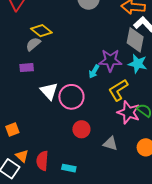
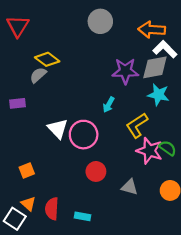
gray diamond: (135, 40) -> (155, 67), turned 70
purple star: (110, 60) -> (125, 71), moved
purple rectangle: (27, 68) -> (18, 103), moved
orange square: (12, 129) -> (27, 170), moved

